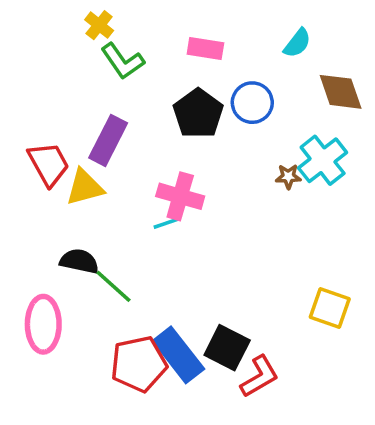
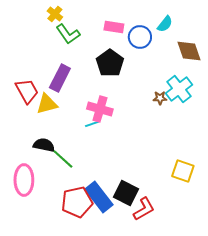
blue circle: (252, 103) -> (140, 37), moved

